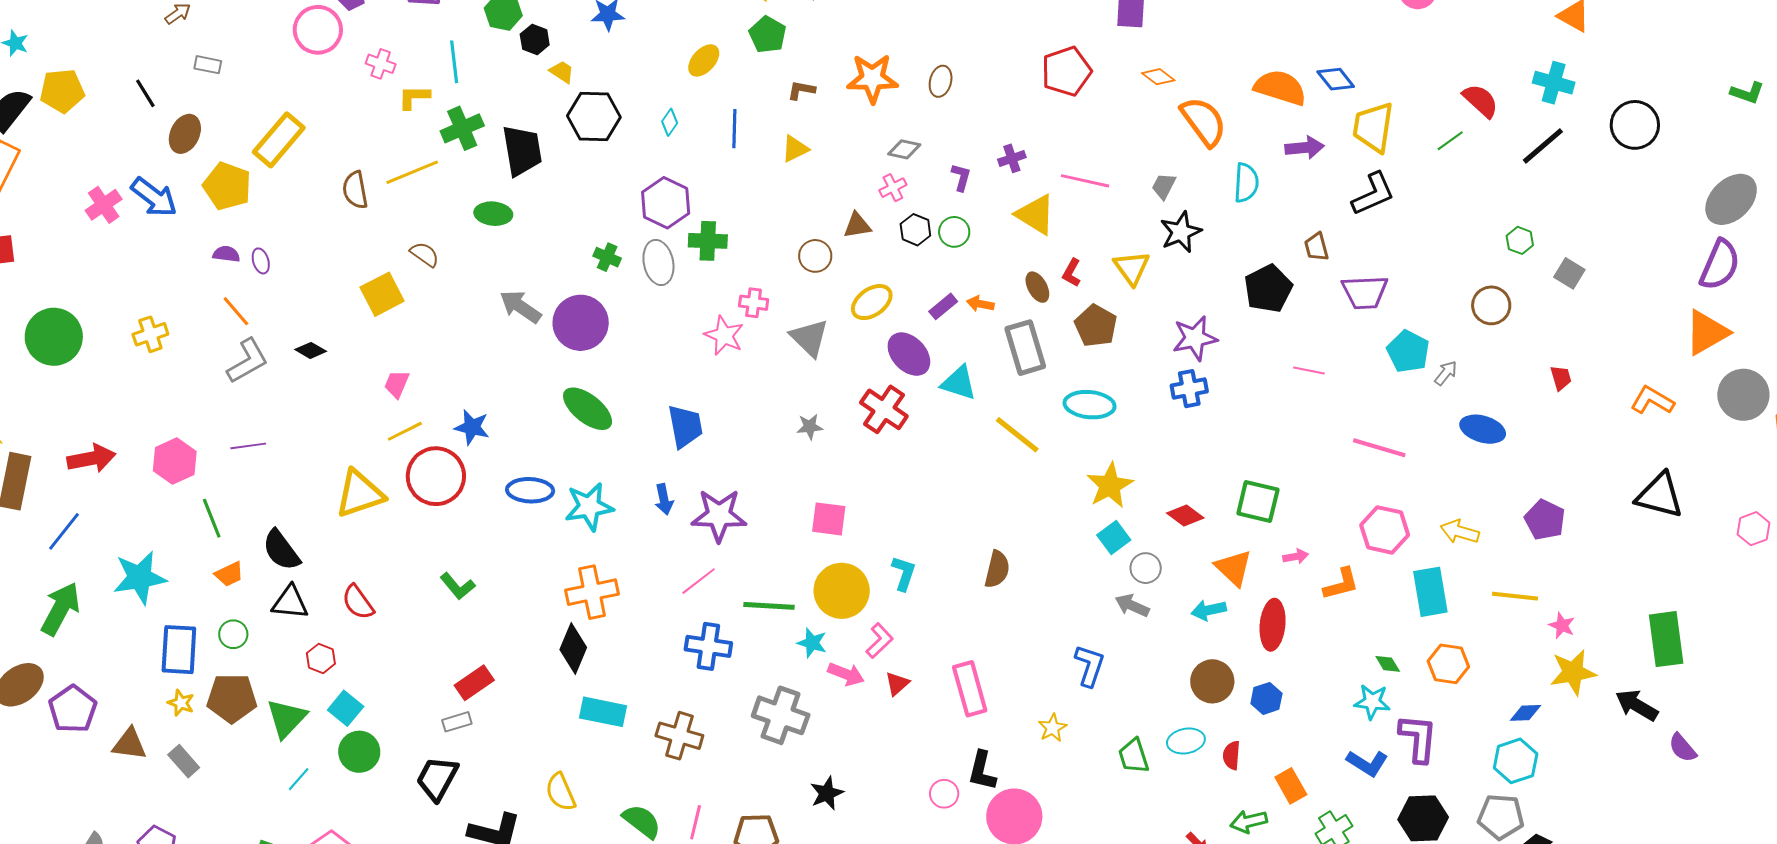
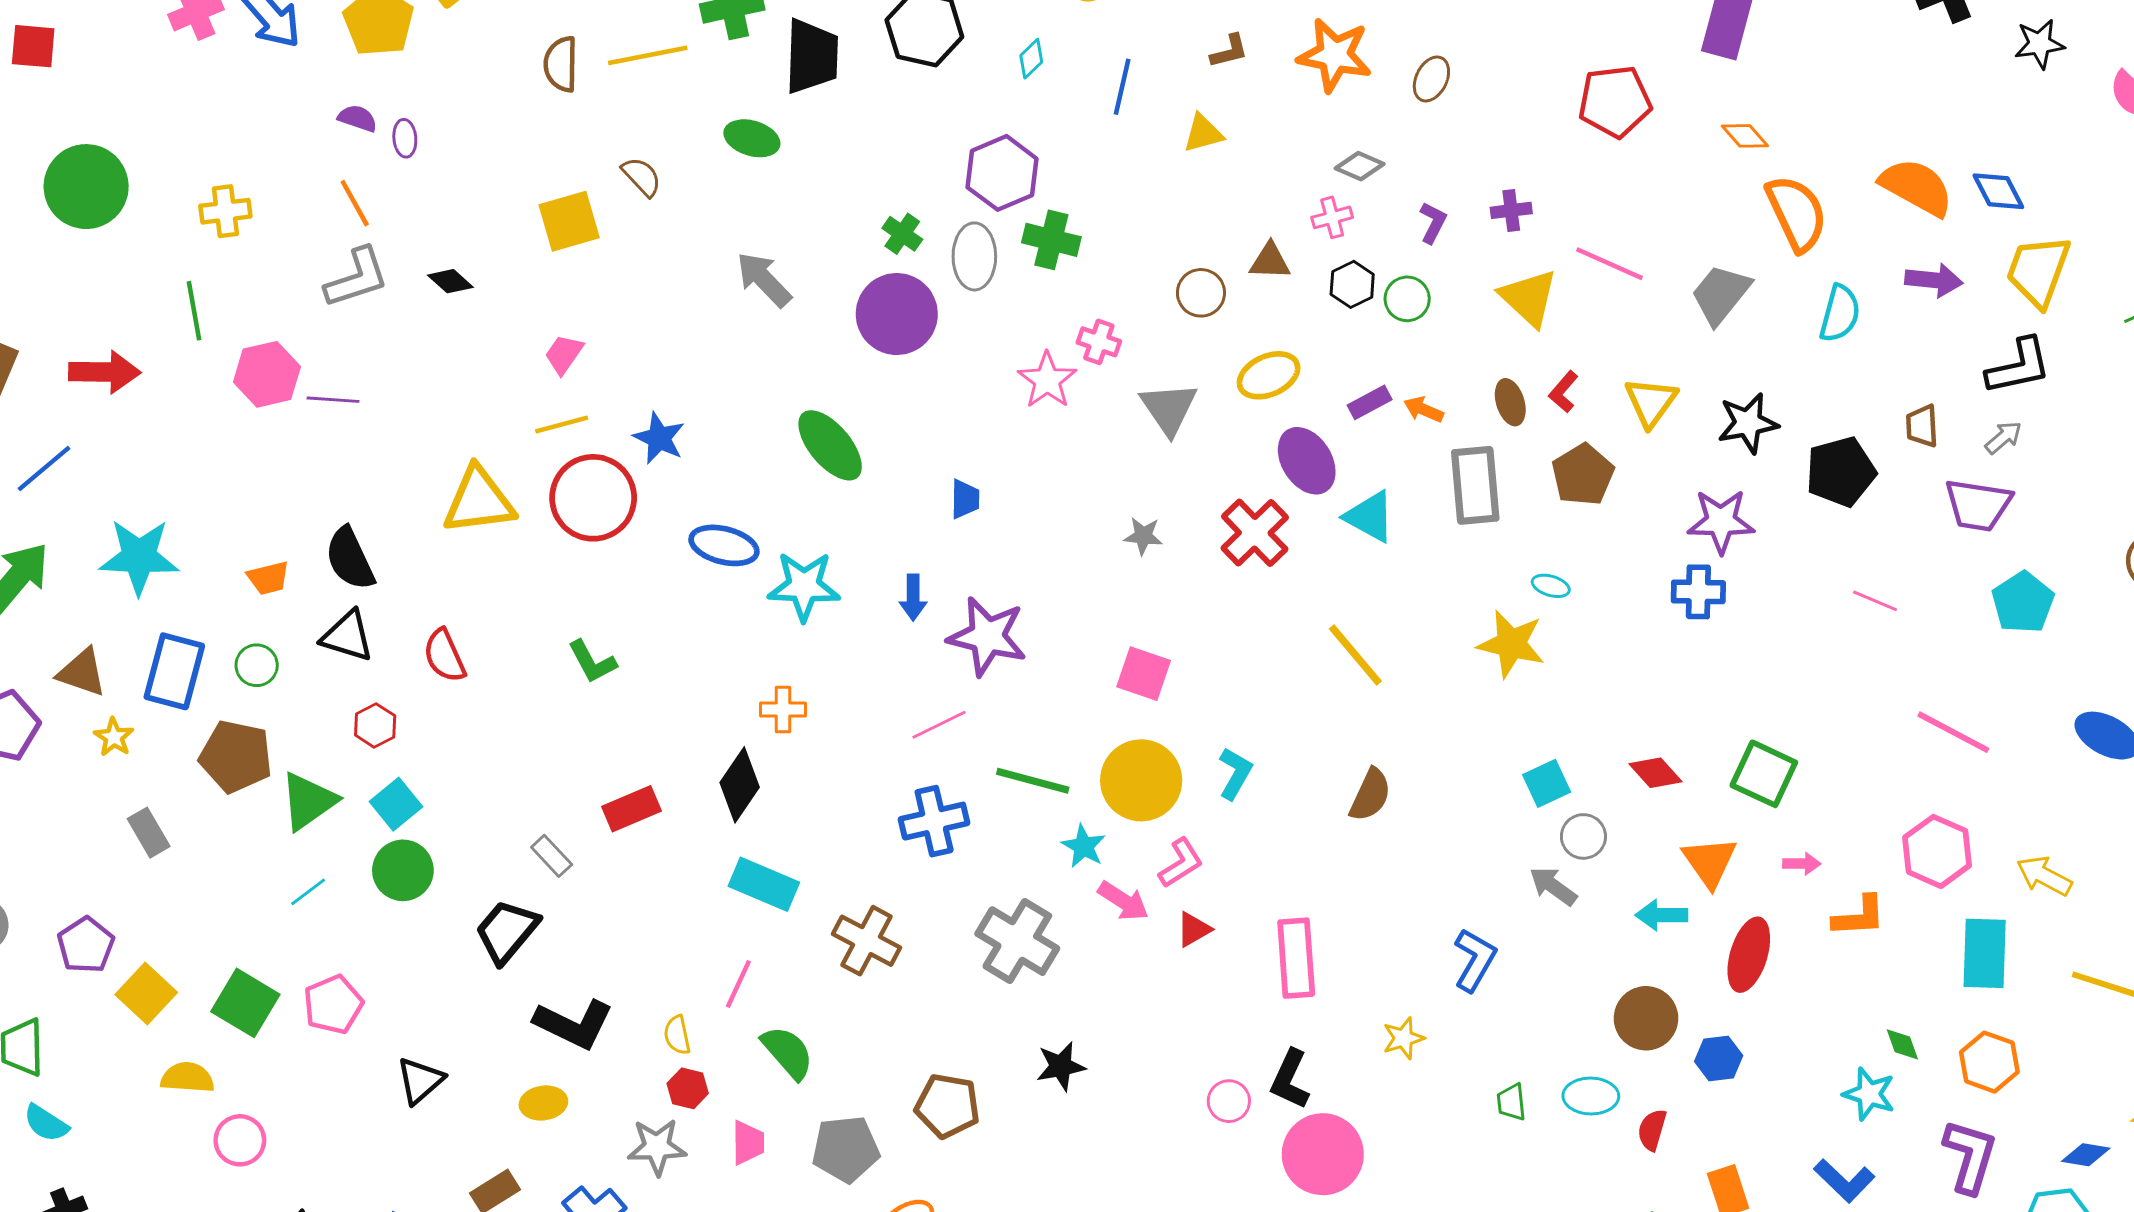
brown L-shape: (801, 90) -> (1229, 51), turned 144
gray trapezoid: (1164, 186) -> (1721, 294), size x1.6
black star: (1181, 232) -> (1748, 423), moved
purple circle: (581, 323) -> (897, 314), moved
gray arrow: (1446, 373) -> (2003, 437), moved
cyan ellipse: (1090, 405) -> (1551, 586), size x0.5
blue trapezoid: (685, 426) -> (965, 499), size x0.6
yellow line: (1017, 435) -> (1355, 655), moved
pink hexagon: (175, 461) -> (267, 374), moved
yellow star: (1110, 485) -> (1511, 644), moved, turned 30
green line: (212, 518) -> (194, 311), moved
orange cross: (592, 592) -> (783, 709), size x0.6
blue cross: (708, 646) -> (934, 821), turned -33
red rectangle: (474, 683) -> (632, 809), moved
yellow star: (181, 703) -> (114, 737), moved
gray rectangle: (457, 722) -> (552, 856), turned 52
purple L-shape: (1418, 738) -> (1970, 1156), moved
brown triangle: (130, 744) -> (82, 673), moved
green trapezoid: (1134, 756) -> (1511, 1102), size x0.7
yellow semicircle: (561, 792) -> (677, 1035), moved, size x0.7
pink line: (696, 822) -> (738, 984), moved

